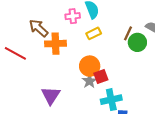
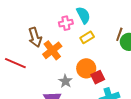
brown arrow: (39, 28) -> (35, 37), turned -144
orange cross: (56, 44) -> (52, 50), turned -30
gray star: (89, 81) -> (65, 81), moved

